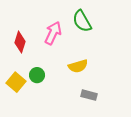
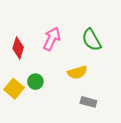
green semicircle: (82, 21) -> (92, 40), moved

